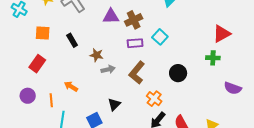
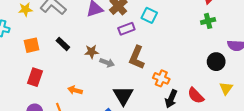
gray arrow: (108, 69) -> (107, 63), turned 48
black circle: (178, 73) -> (216, 62), moved
black triangle: (114, 104) -> (123, 96), size x1.5

